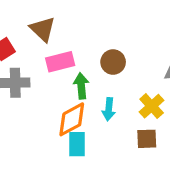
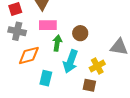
cyan arrow: (109, 109) -> (71, 61), size x1.6
orange diamond: (72, 119) -> (29, 55), moved

